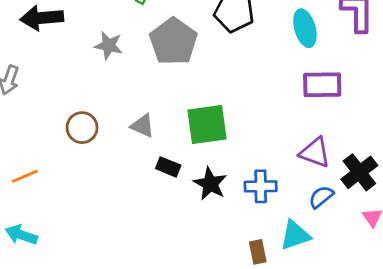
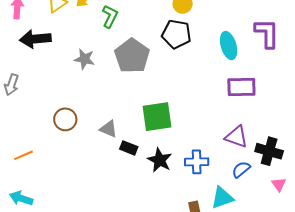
gray triangle: (142, 126) -> (109, 129), moved
black cross: (359, 172) -> (269, 151), turned -36

